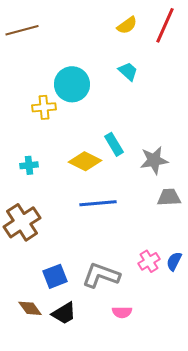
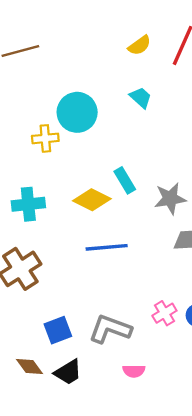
cyan cross: (29, 165) -> (28, 204), size x1.6

